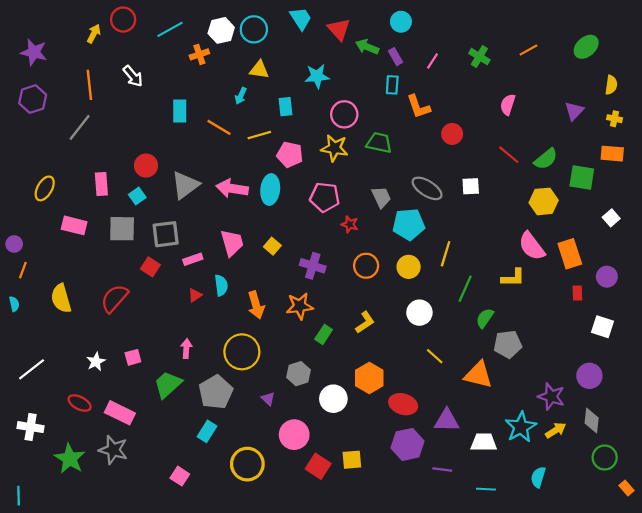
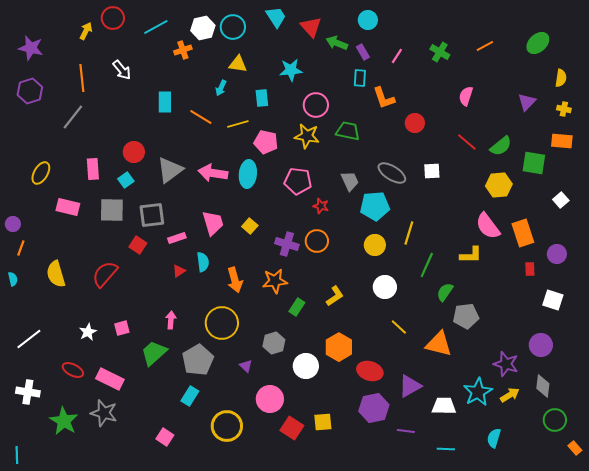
orange circle: (366, 266) -> (317, 241), moved
purple triangle: (447, 420) -> (410, 386), turned -30

